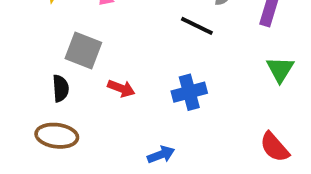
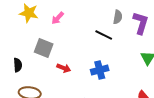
black semicircle: (61, 88) -> (18, 65), moved

